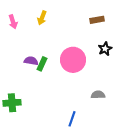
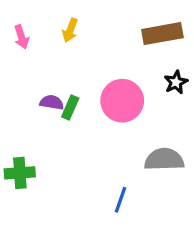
brown rectangle: (97, 20) -> (162, 34), size x1.6
gray semicircle: (98, 95) -> (164, 159), size x1.6

